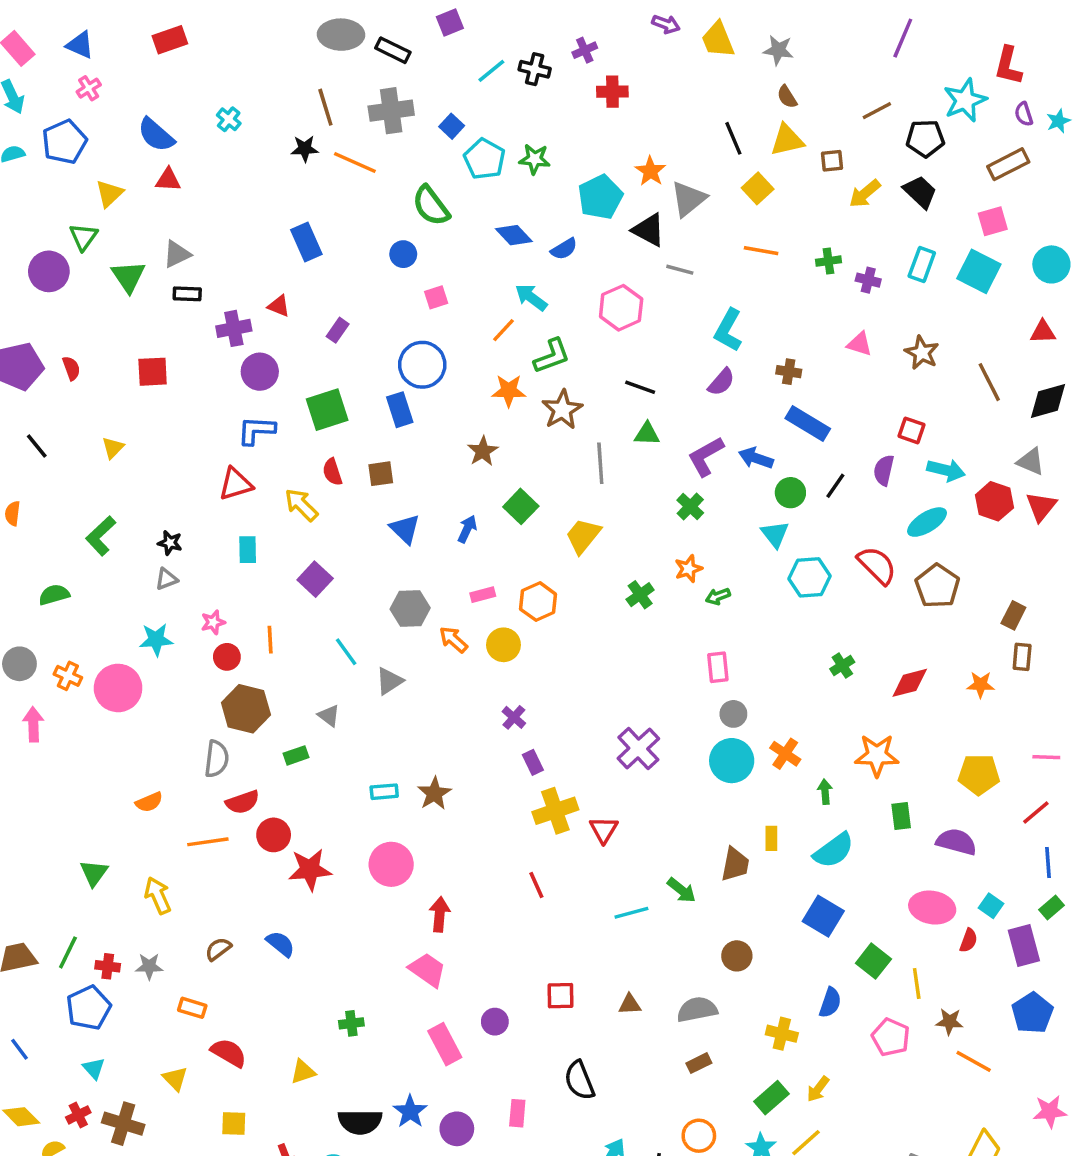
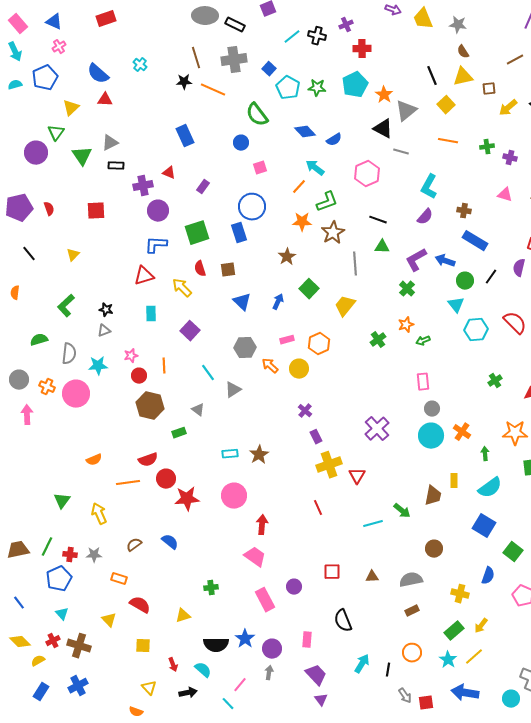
cyan pentagon: (600, 197) -> (355, 85), moved
gray semicircle: (217, 759) -> (69, 354), moved

